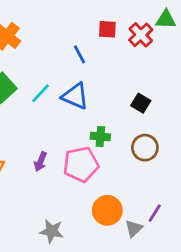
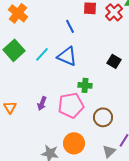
brown circle: (145, 148) -> (103, 117), moved
orange circle: (107, 210) -> (74, 143), moved

